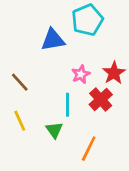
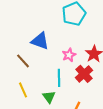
blue triangle: (53, 40) -> (40, 41), moved, turned 30

